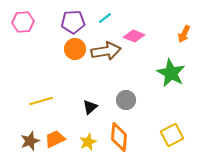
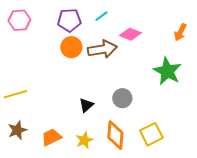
yellow line: (41, 101) -> (15, 94), moved
yellow square: (172, 135) -> (151, 134), moved
brown star: (30, 141) -> (17, 130), moved

